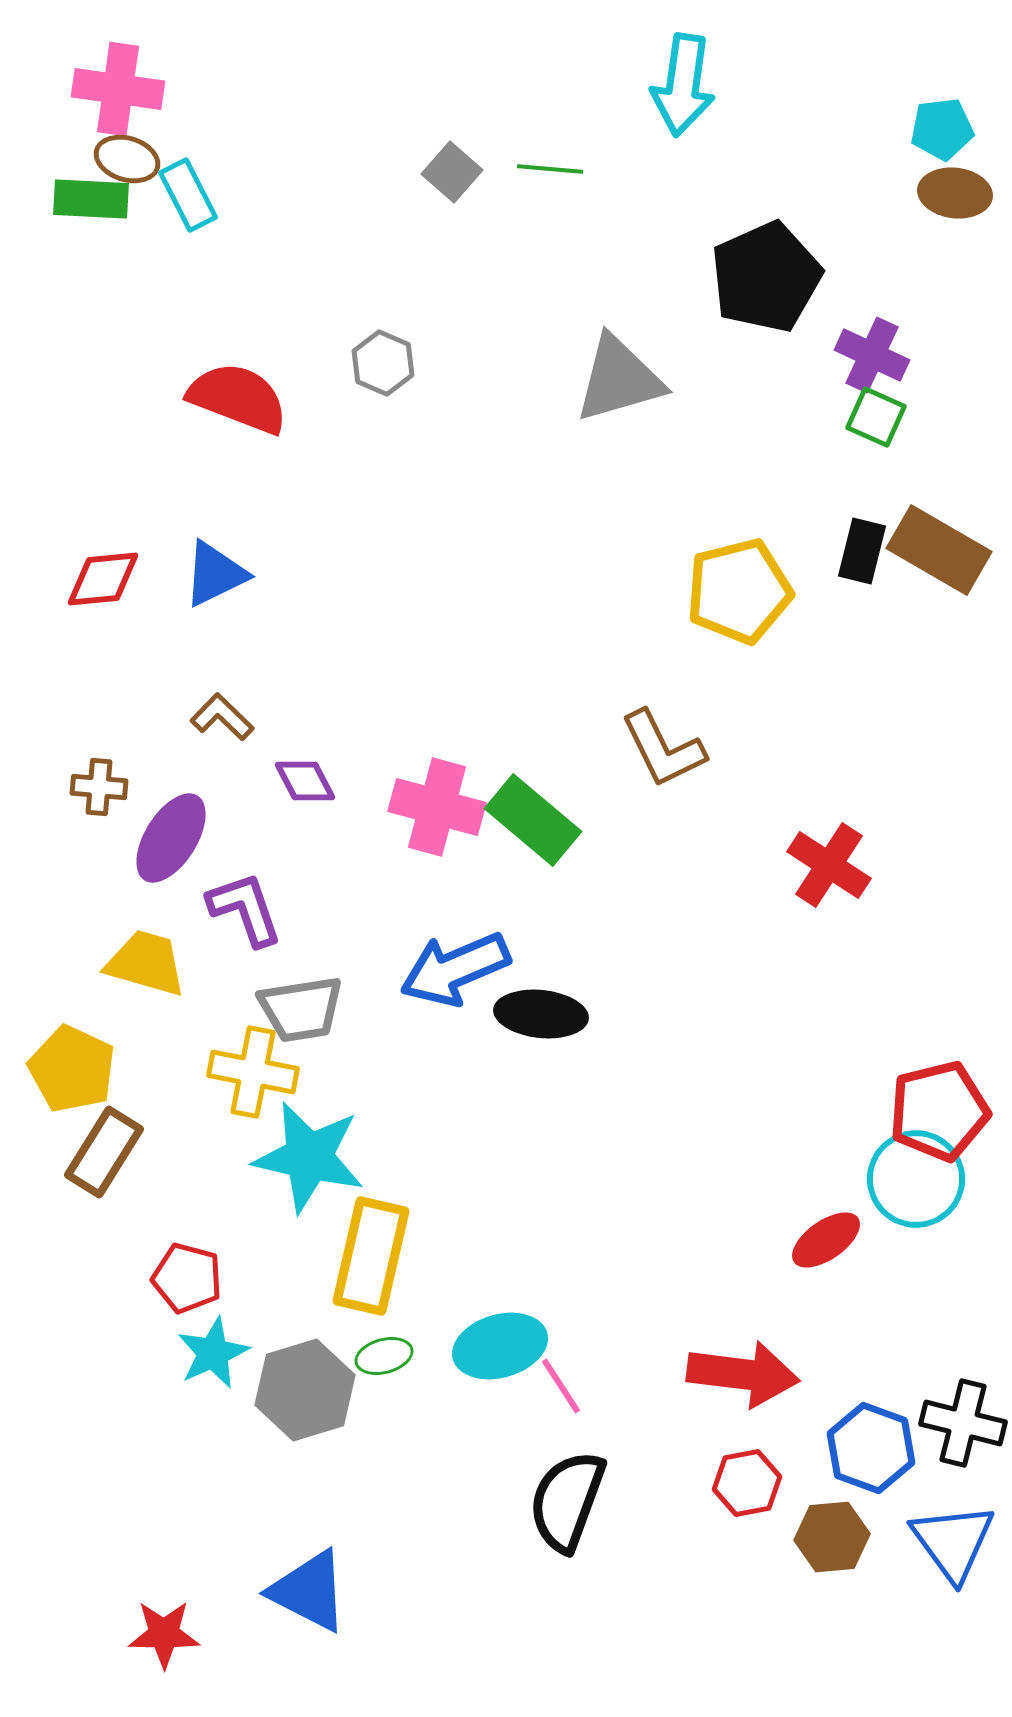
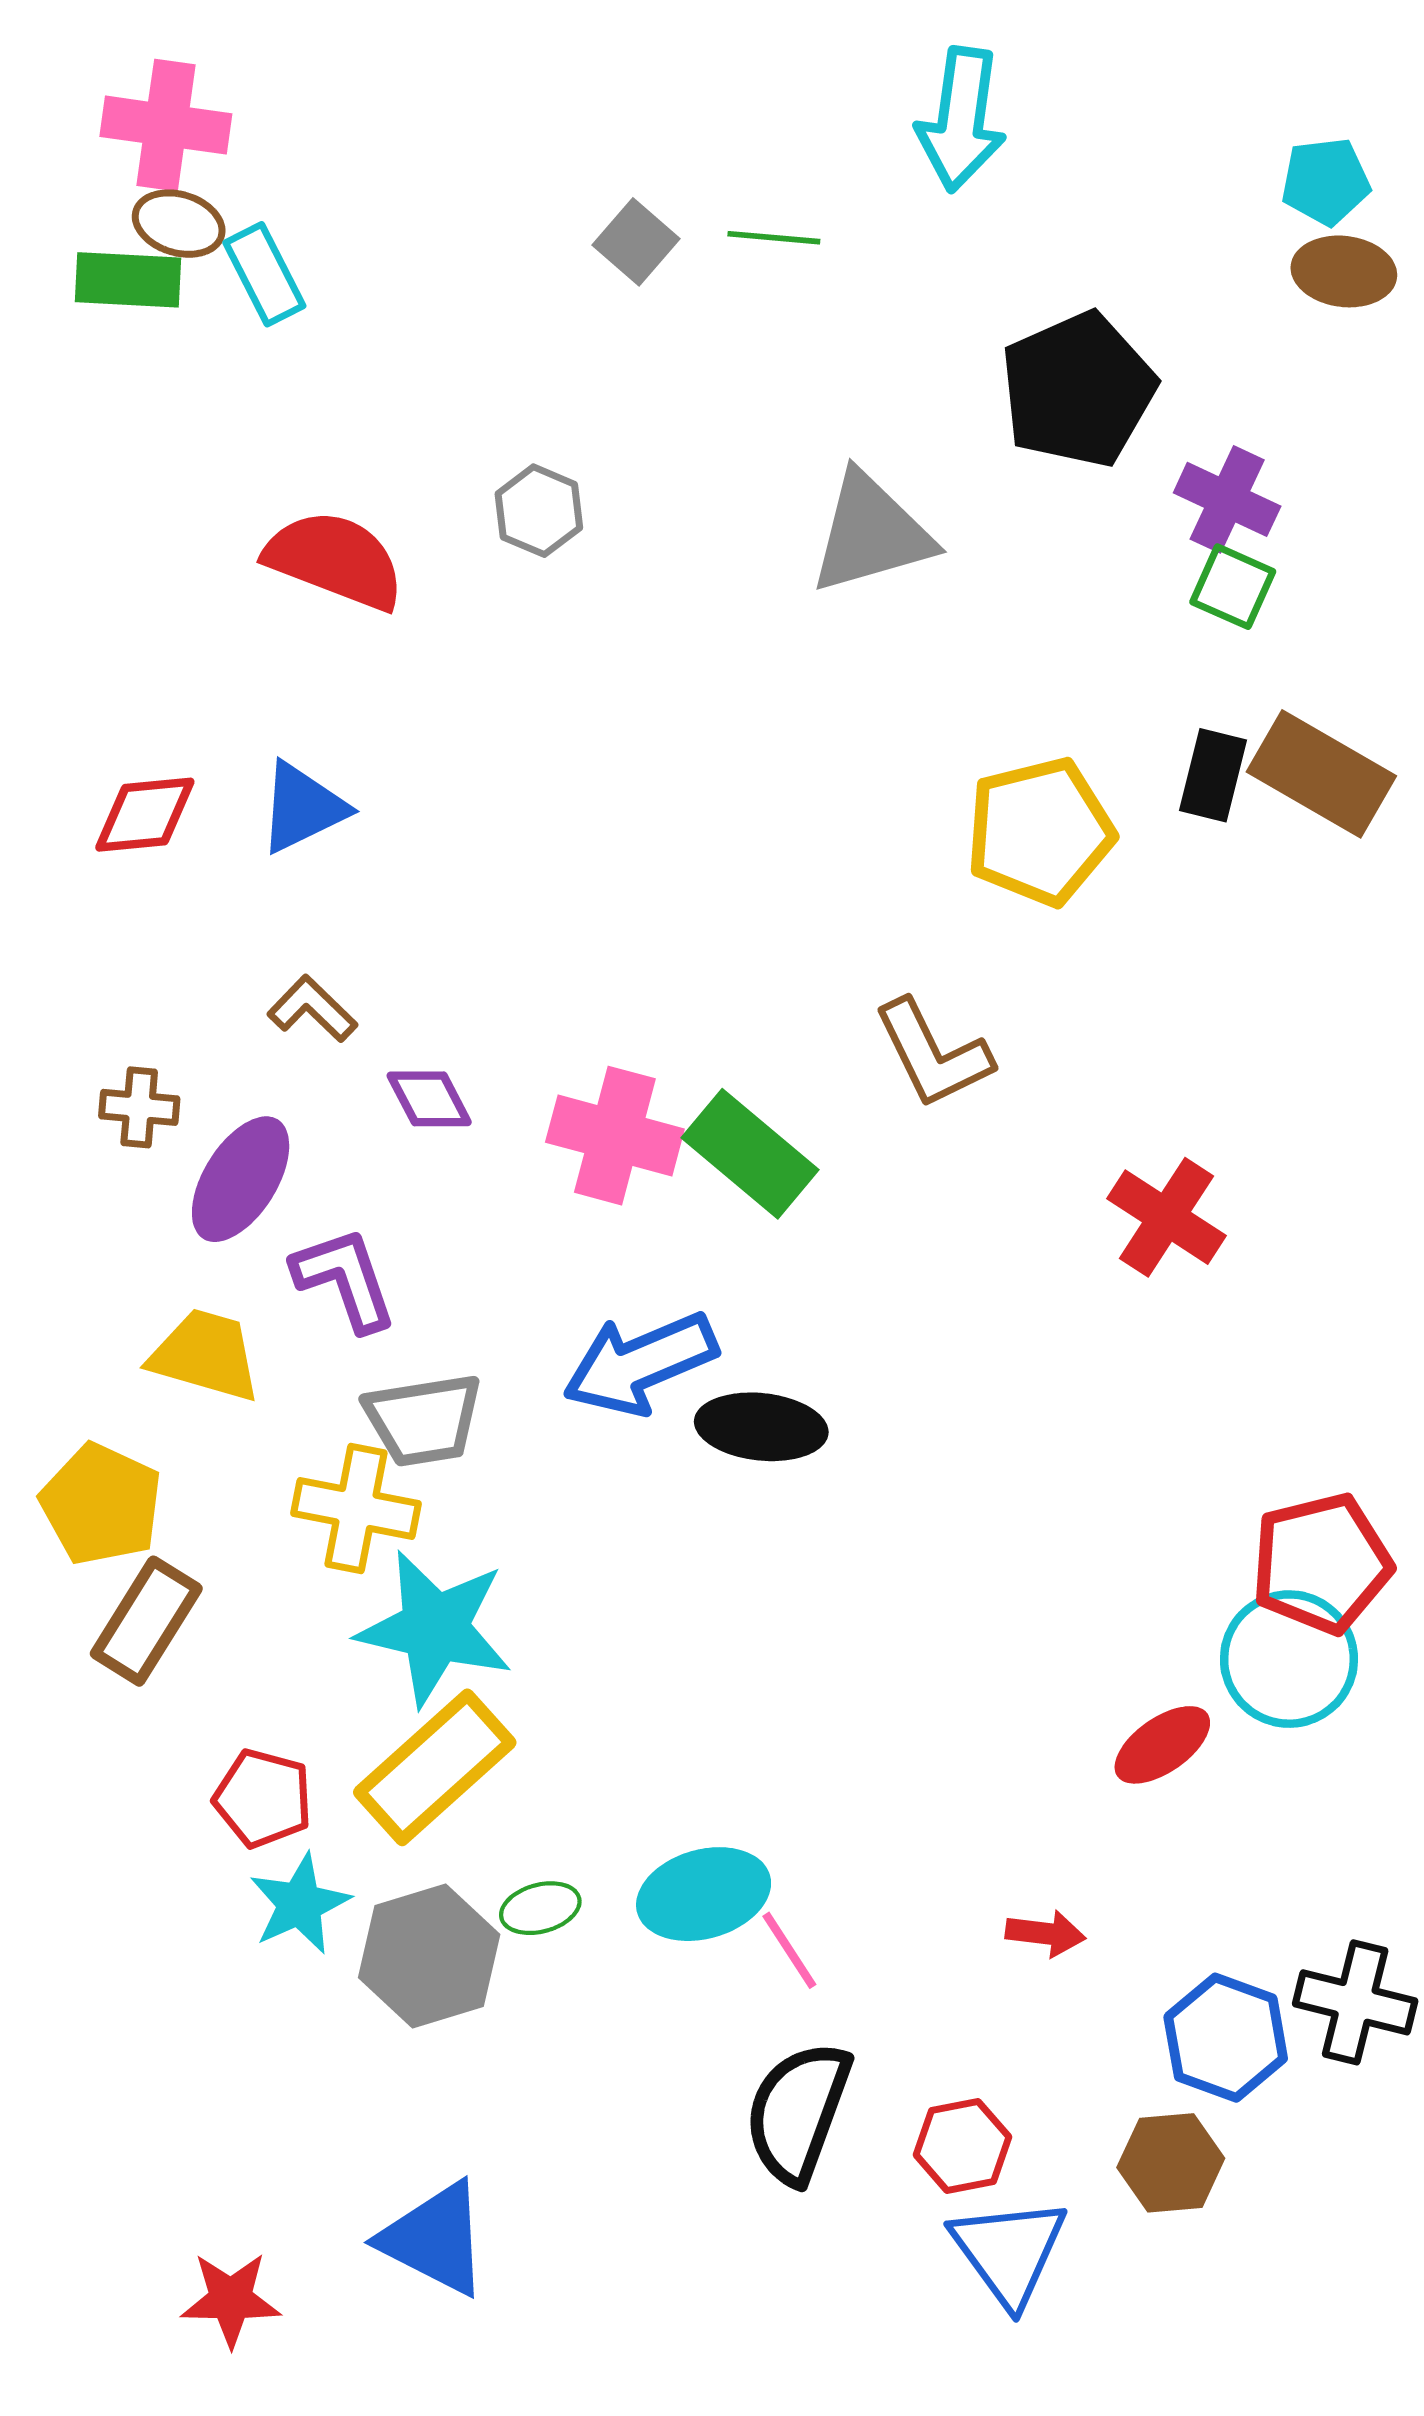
yellow rectangle: (371, 1256) -> (435, 1767), moved, turned 35
red arrow: (743, 1374) -> (1046, 1933), size x0.5
red hexagon: (747, 1483) -> (962, 2146), moved
blue triangle: (953, 1542) -> (1009, 2252), moved

